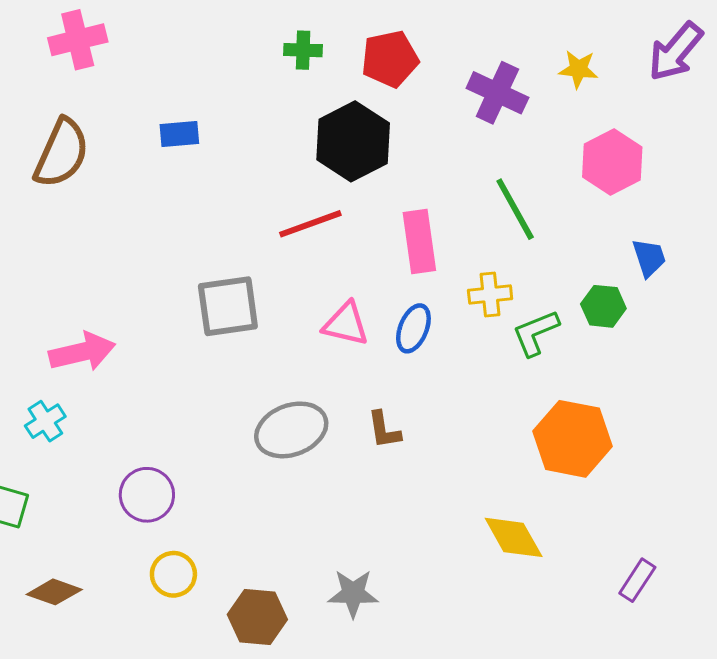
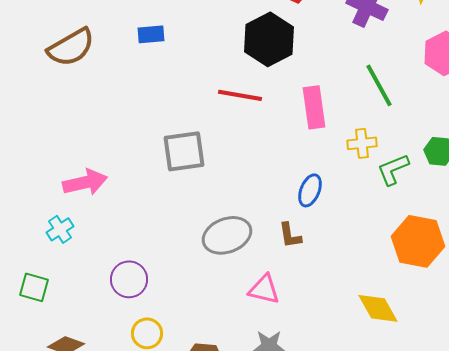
brown semicircle: (62, 153) -> (71, 47), turned 36
red line: (310, 224) -> (240, 95), turned 30
pink triangle: (346, 324) -> (264, 289), moved
blue ellipse: (413, 328) -> (310, 190), moved

